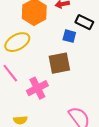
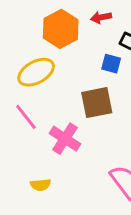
pink cross: (37, 88) -> (65, 139), turned -30

